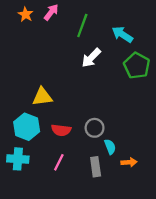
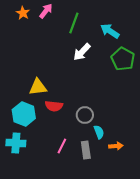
red semicircle: (61, 130) -> (54, 106), moved
pink line: (59, 162) -> (62, 146), moved

